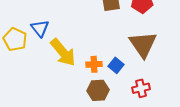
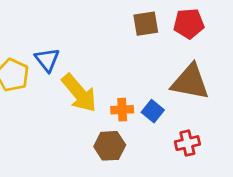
brown triangle: (143, 44) -> (190, 82), turned -44
brown hexagon: (98, 90) -> (110, 146), moved

